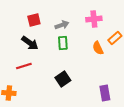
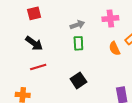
red square: (34, 20) -> (34, 13), moved
black arrow: (30, 43) -> (34, 43), moved

